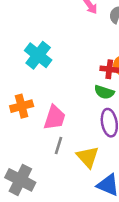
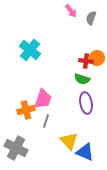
orange cross: (22, 106) -> (26, 110), moved
yellow triangle: (88, 157) -> (69, 141), moved

